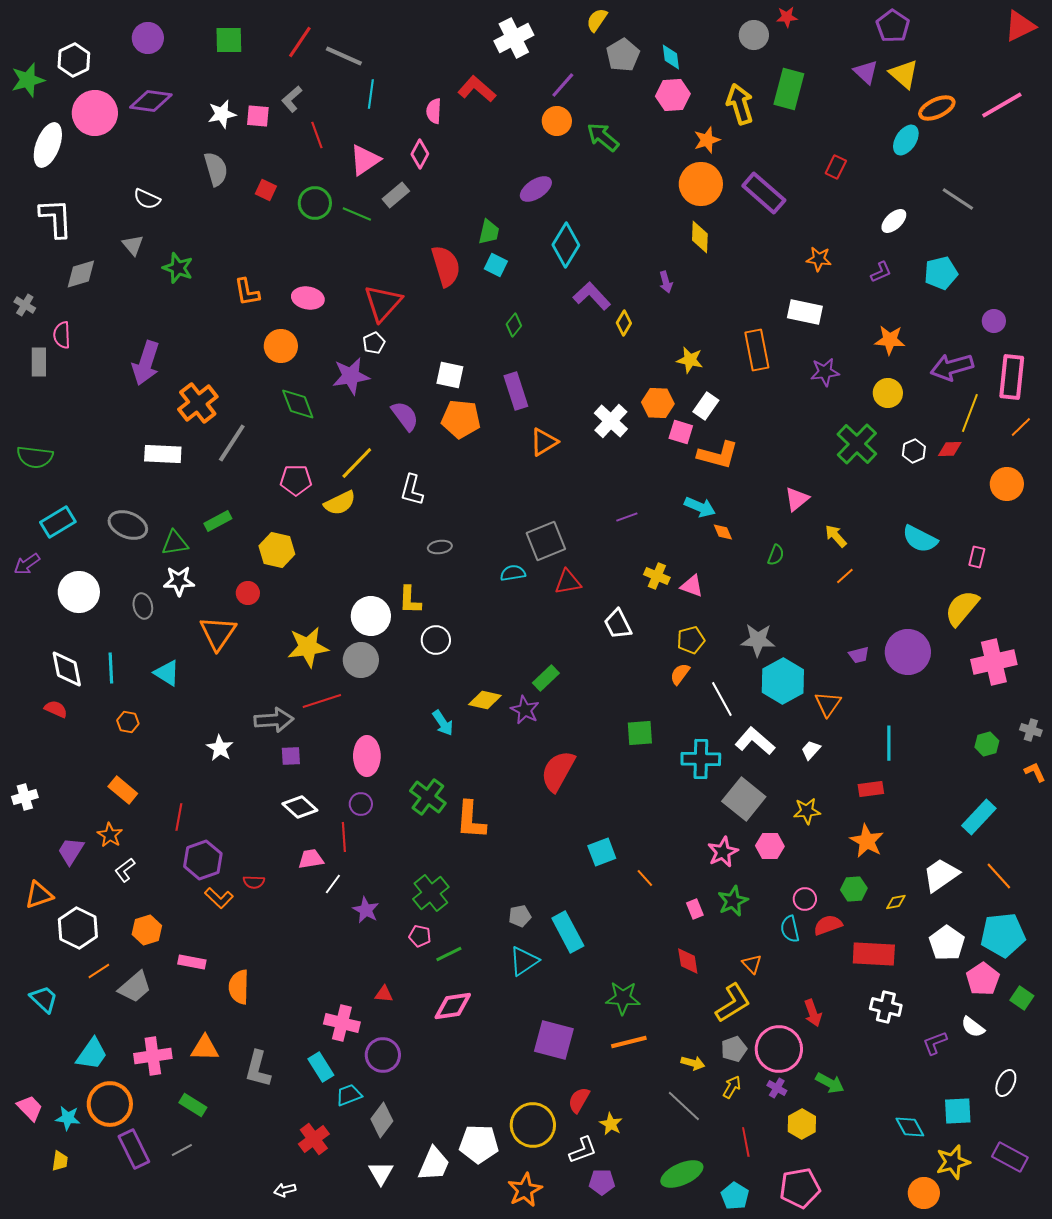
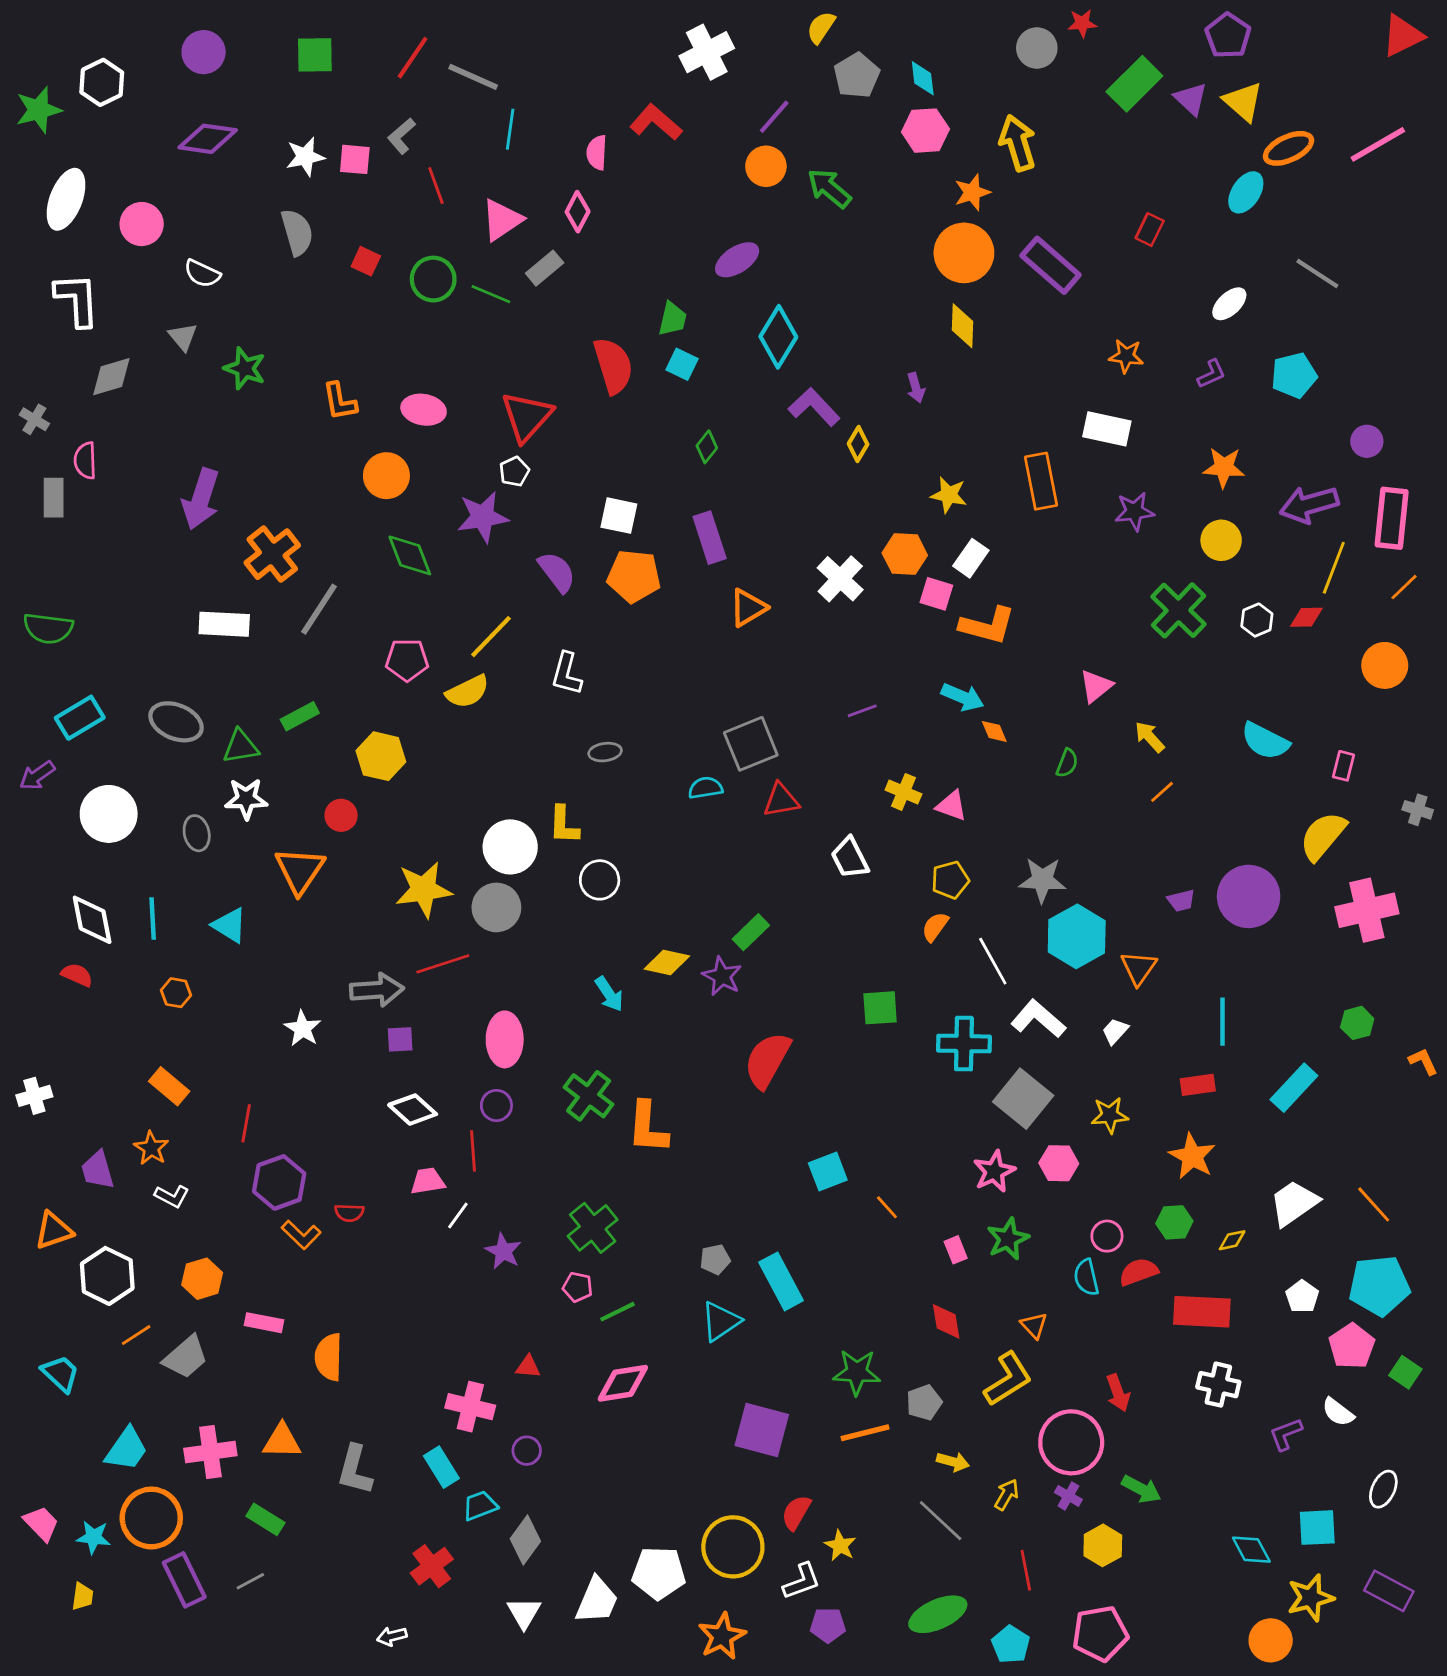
green rectangle: (789, 89) -> (1134, 84), moved, turned 30
pink circle: (95, 113) -> (142, 224), moved, size x0.7
gray cross: (1031, 730) -> (1418, 810), moved
cyan rectangle: (979, 817) -> (1294, 1088), moved
purple trapezoid: (71, 851) -> (98, 1170), turned -48
white L-shape: (125, 870) -> (172, 1196), turned -115
white pentagon: (947, 943) -> (1302, 1297), size x0.7
gray pentagon: (734, 1049) -> (924, 1402), moved
purple circle: (383, 1055) -> (527, 1451), size x0.6

